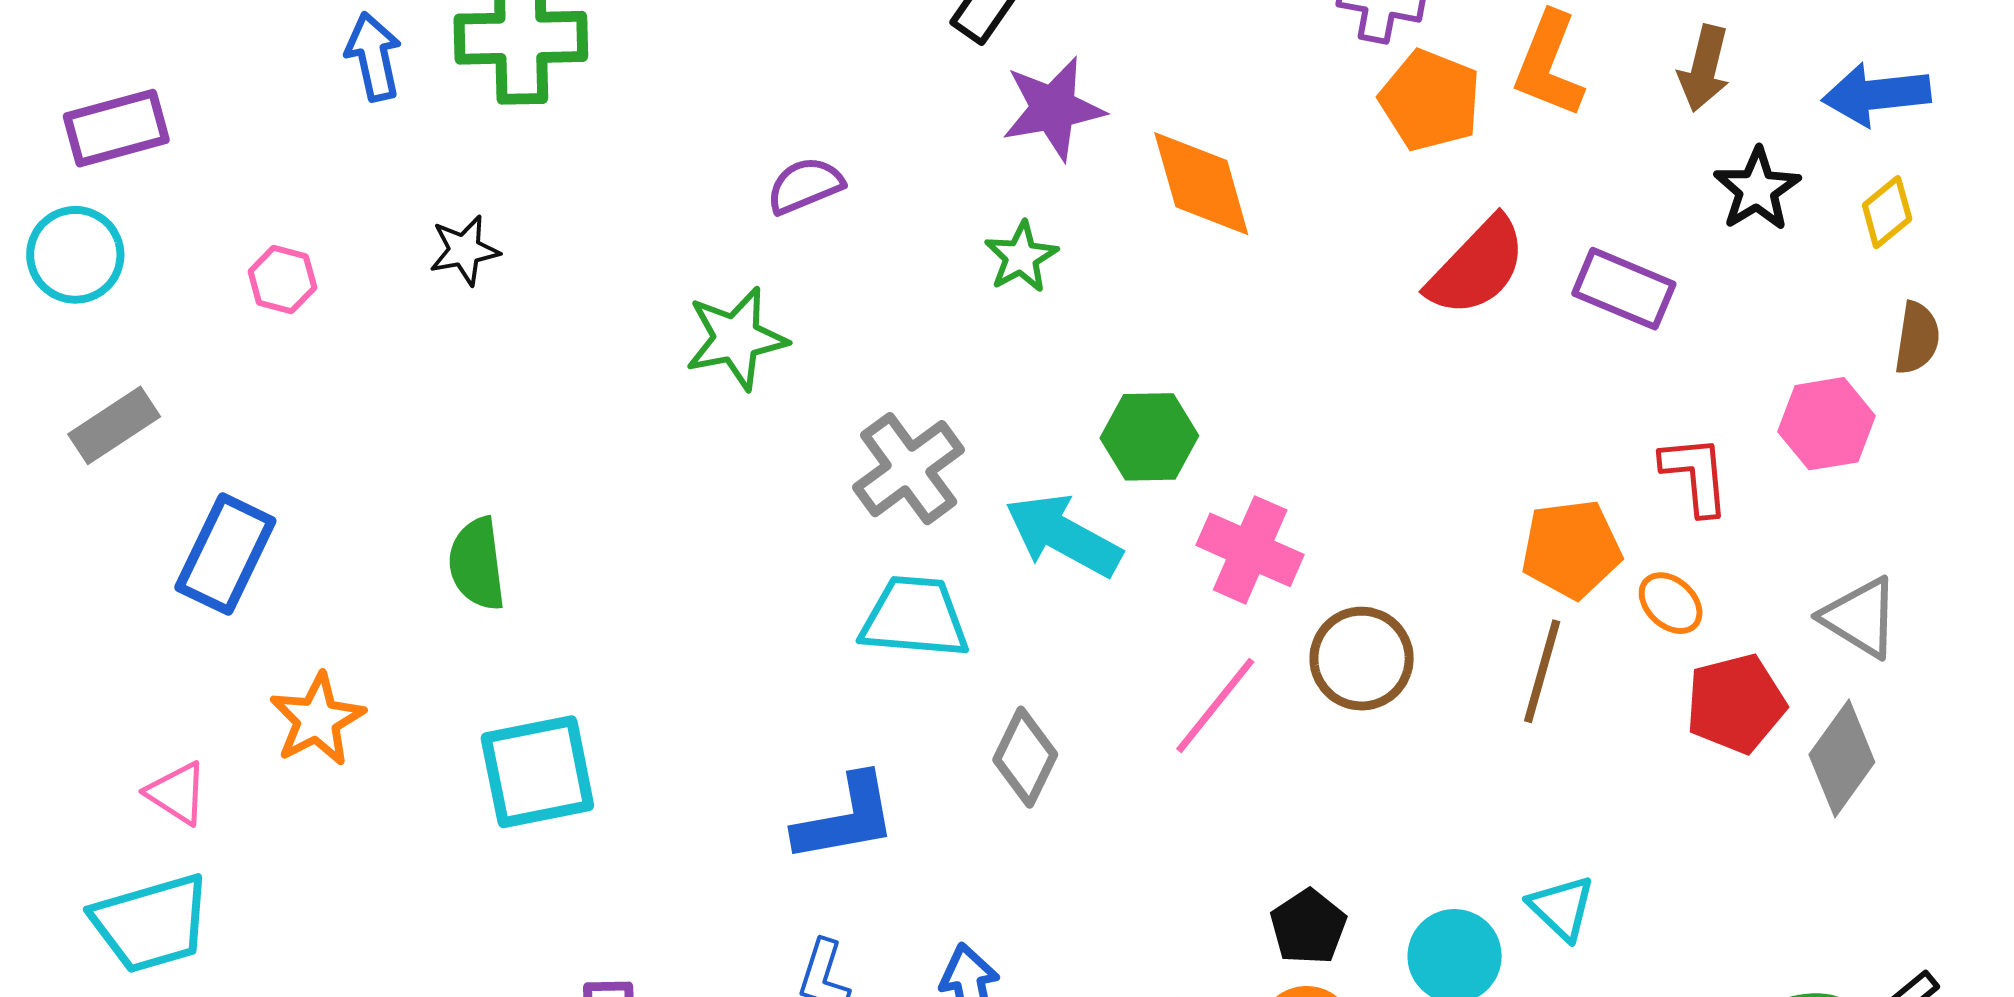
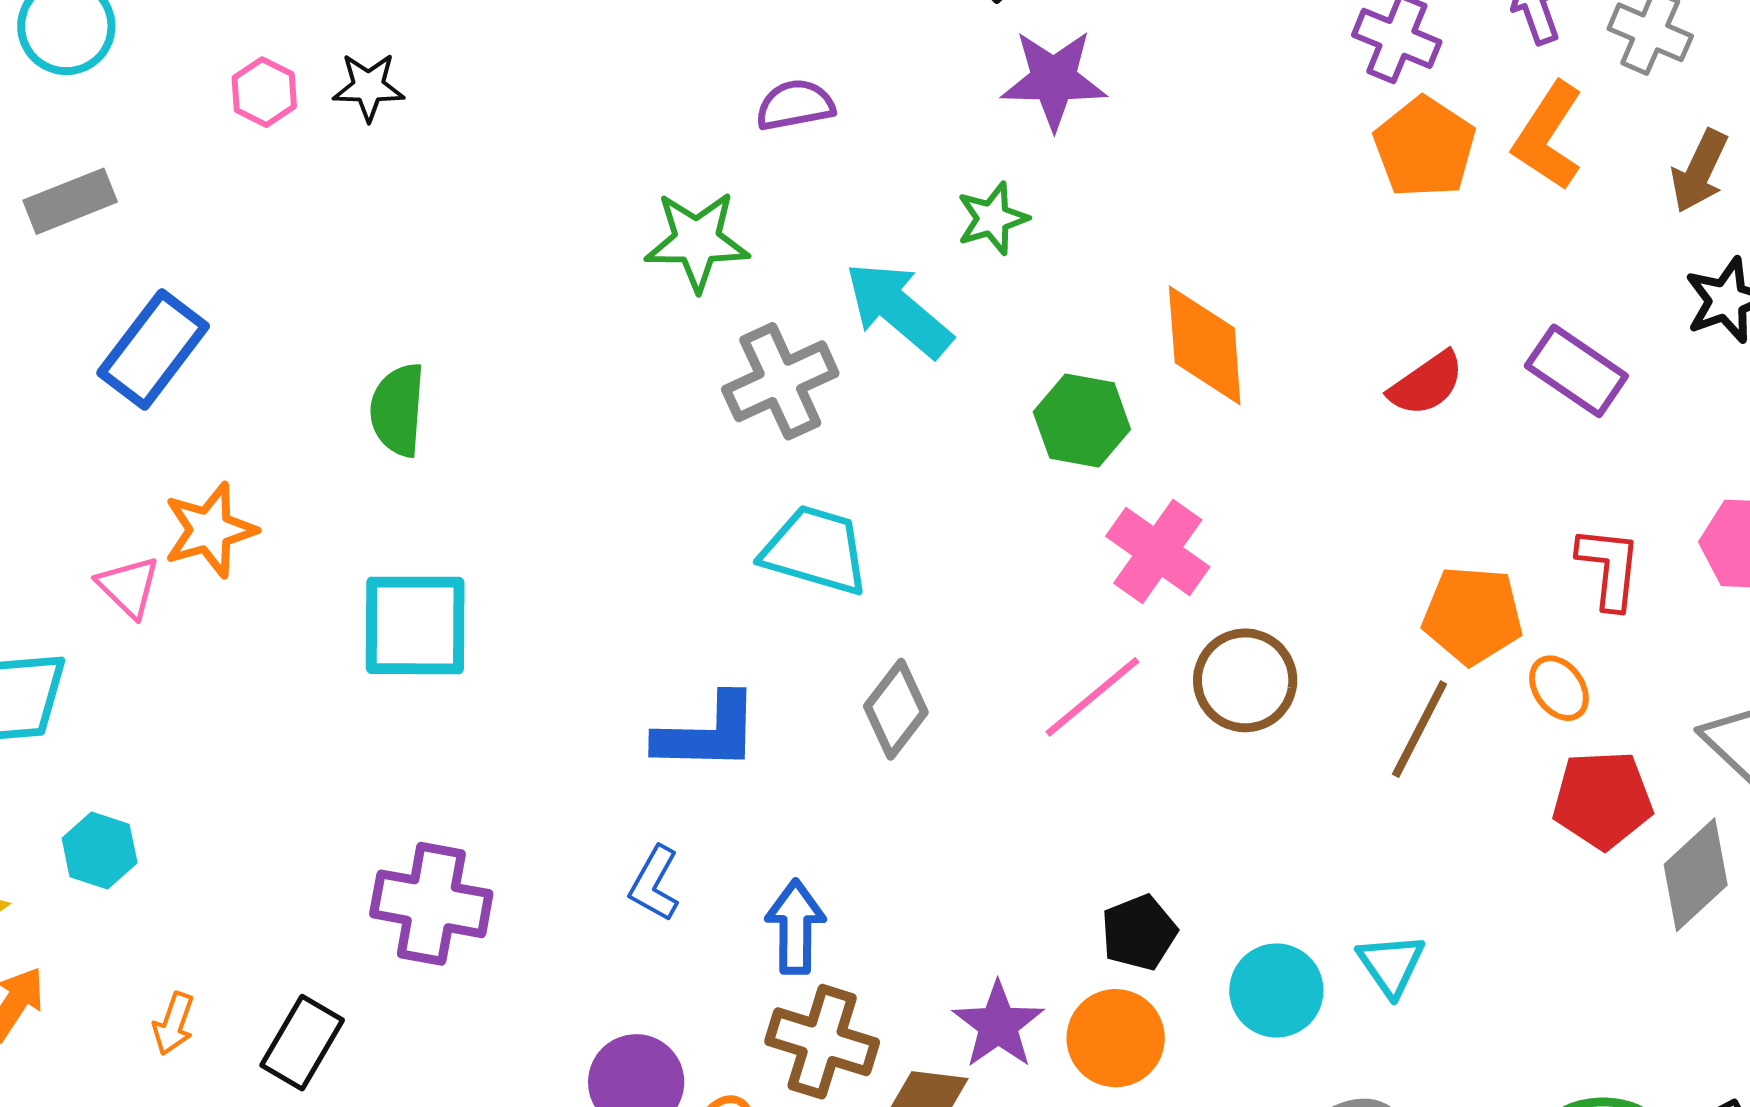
orange diamond: (1201, 184) -> (1205, 345), moved
black star: (464, 250) -> (368, 87), moved
red semicircle: (1477, 267) -> (1426, 384), moved, size x0.7
gray cross: (909, 469) -> (780, 381), moved
cyan arrow: (1063, 535) -> (898, 309), moved
pink triangle: (177, 793) -> (129, 587), moved

